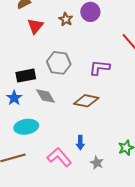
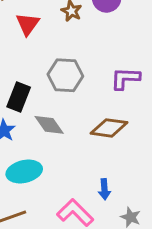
black rectangle: (26, 76) -> (19, 97), turned -54

